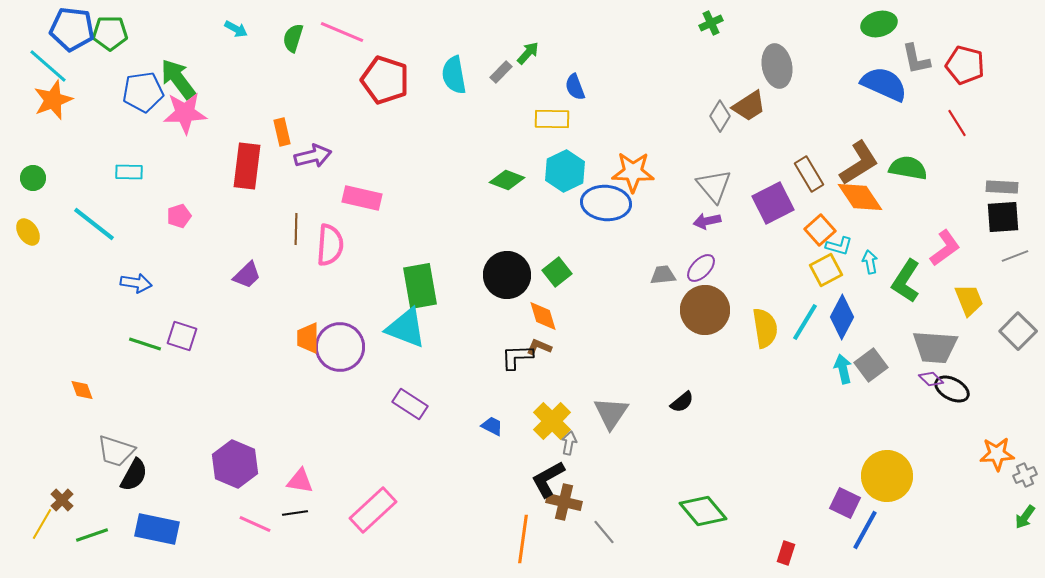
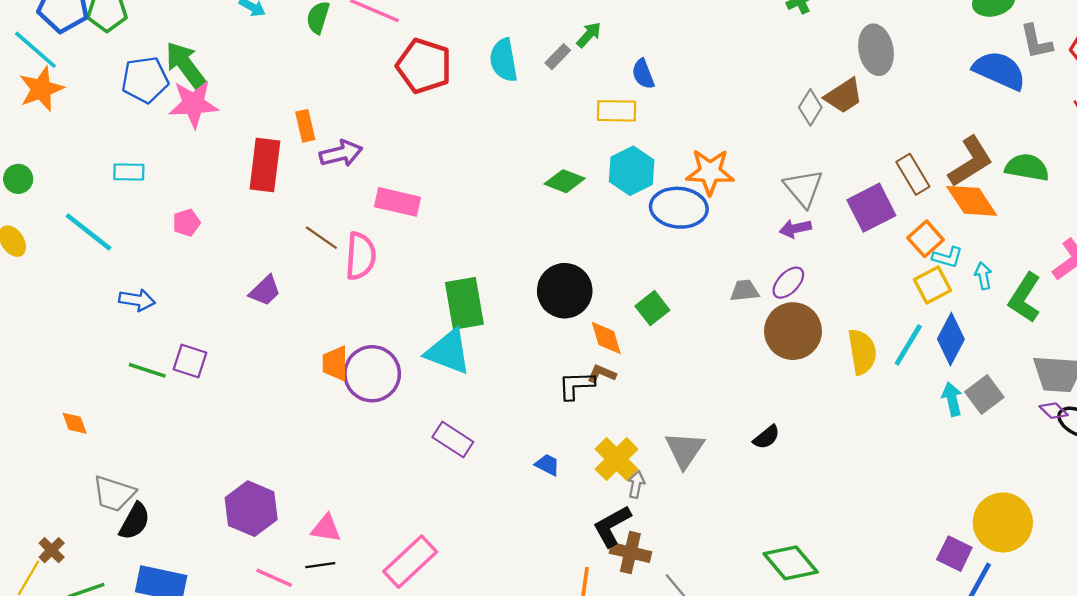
brown line: (296, 229) -> (321, 238), turned -56
green square: (557, 272) -> (652, 308), moved

